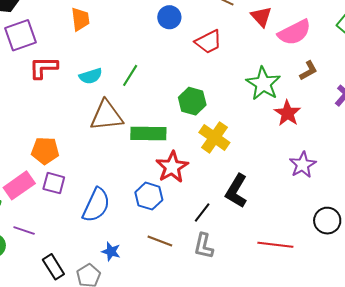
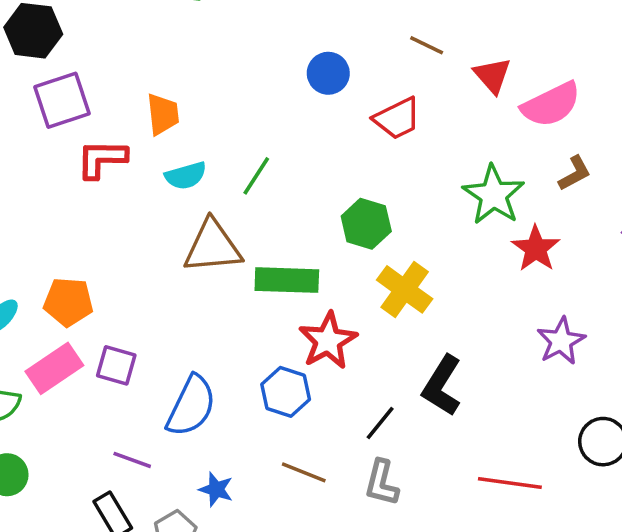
orange trapezoid: (80, 19) -> (163, 114), moved
orange pentagon: (45, 151) -> (68, 302), moved
purple line: (24, 230) -> (132, 460), moved

